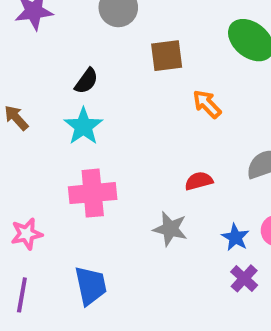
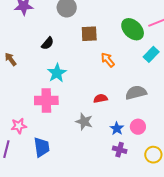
cyan star: (83, 126) -> (57, 73), moved
pink star: (27, 234) -> (19, 126), moved
purple cross: (244, 278) -> (120, 150), turned -32

